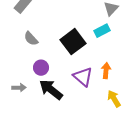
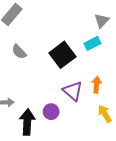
purple circle: (41, 68) -> (51, 112), moved
black arrow: (51, 90) -> (27, 122), moved, turned 55

